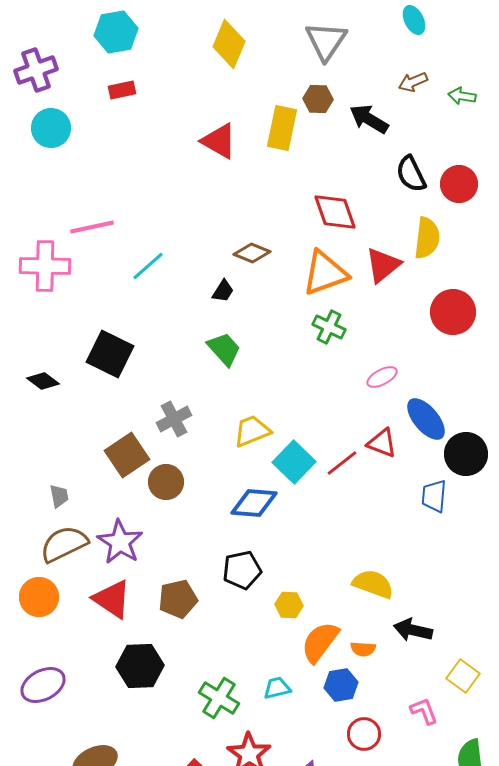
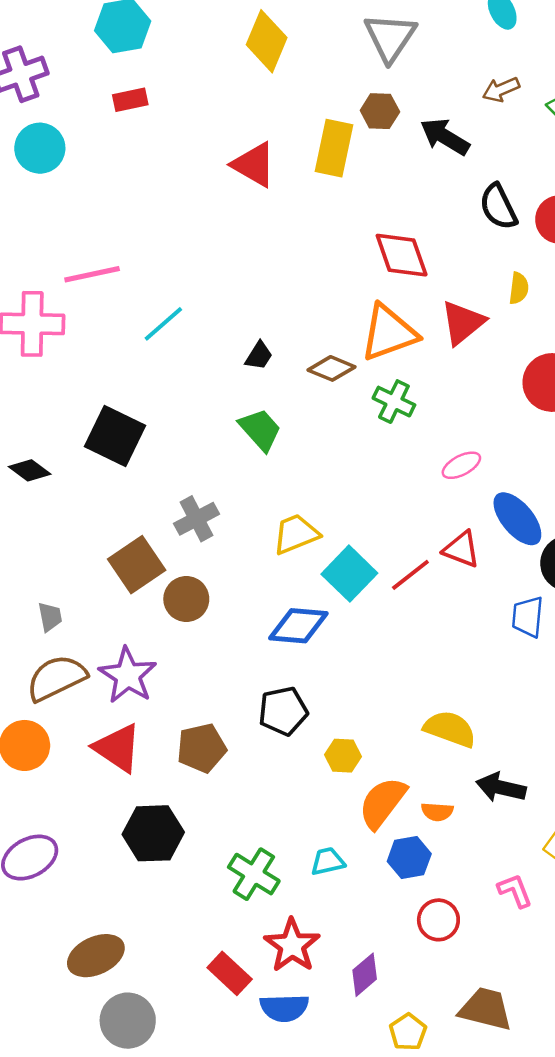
yellow semicircle: (427, 238) -> (519, 288), size x0.6
brown diamond: (252, 253) -> (332, 368), moved

